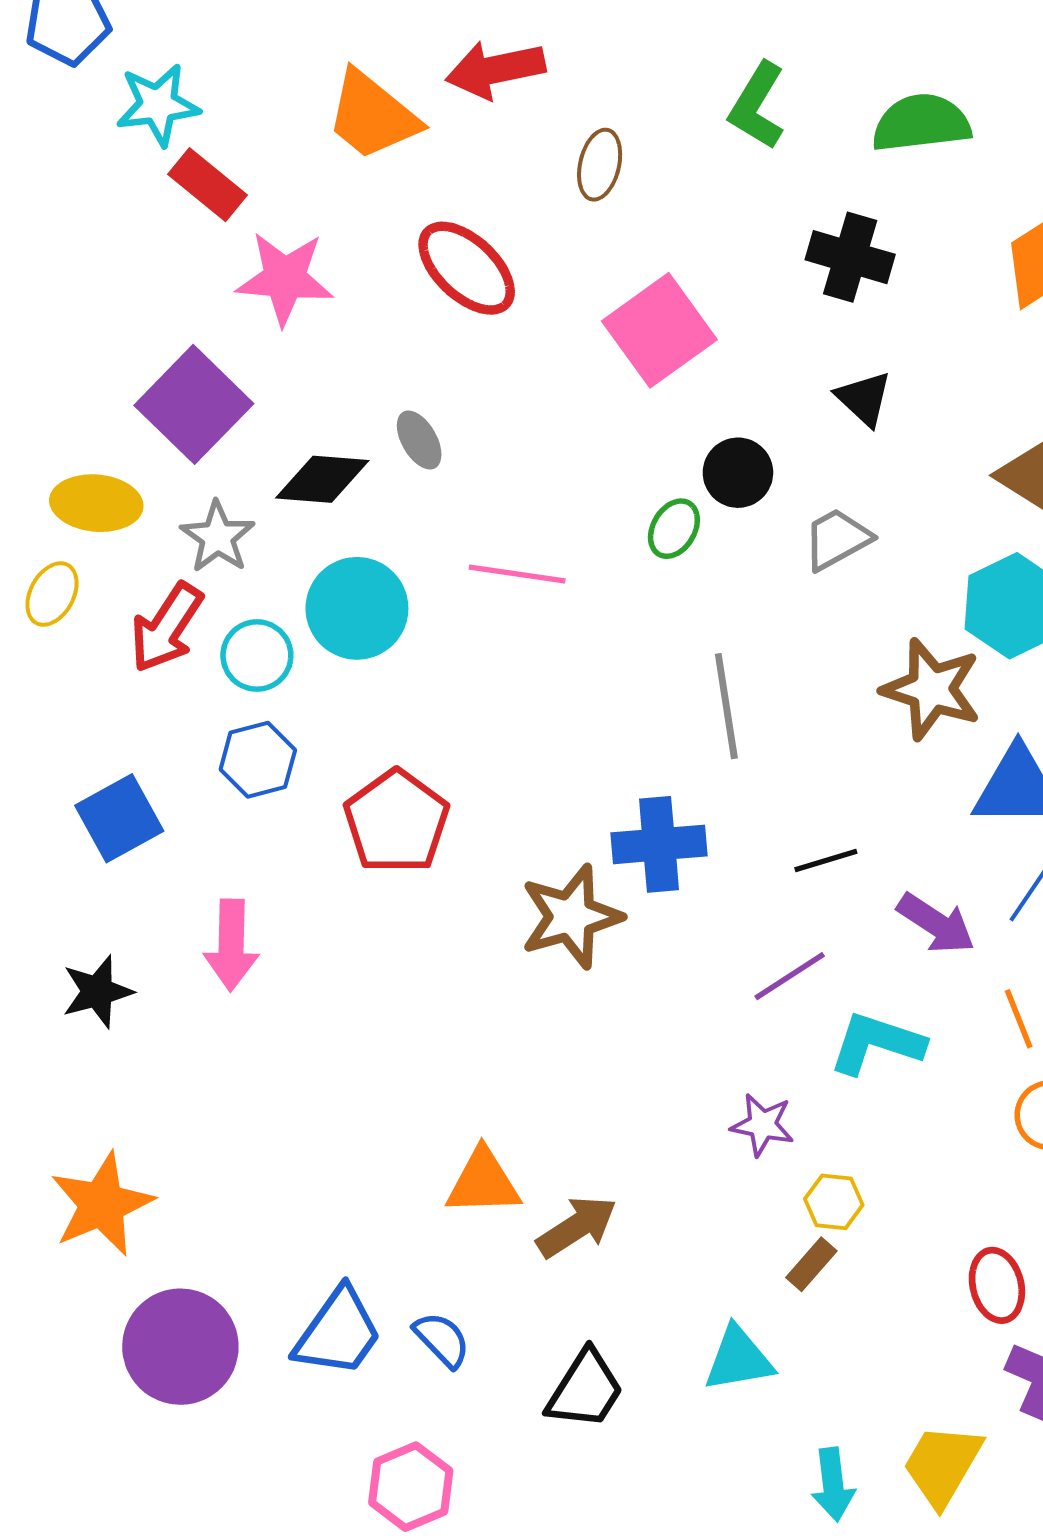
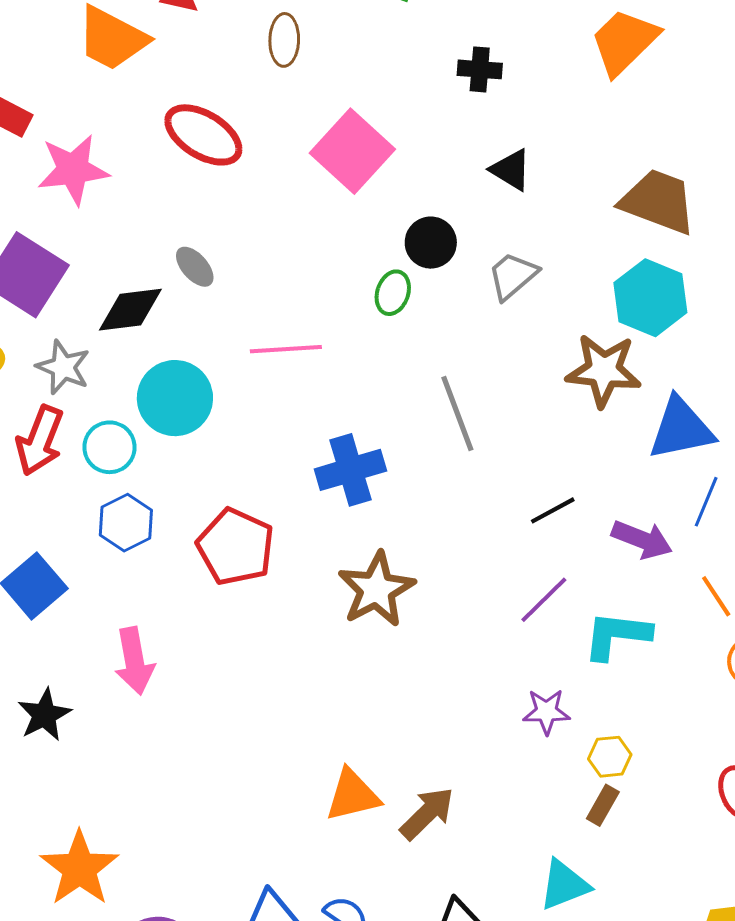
black cross: (850, 257) -> (480, 69), size x0.7
blue cross: (659, 844) -> (350, 470), moved

